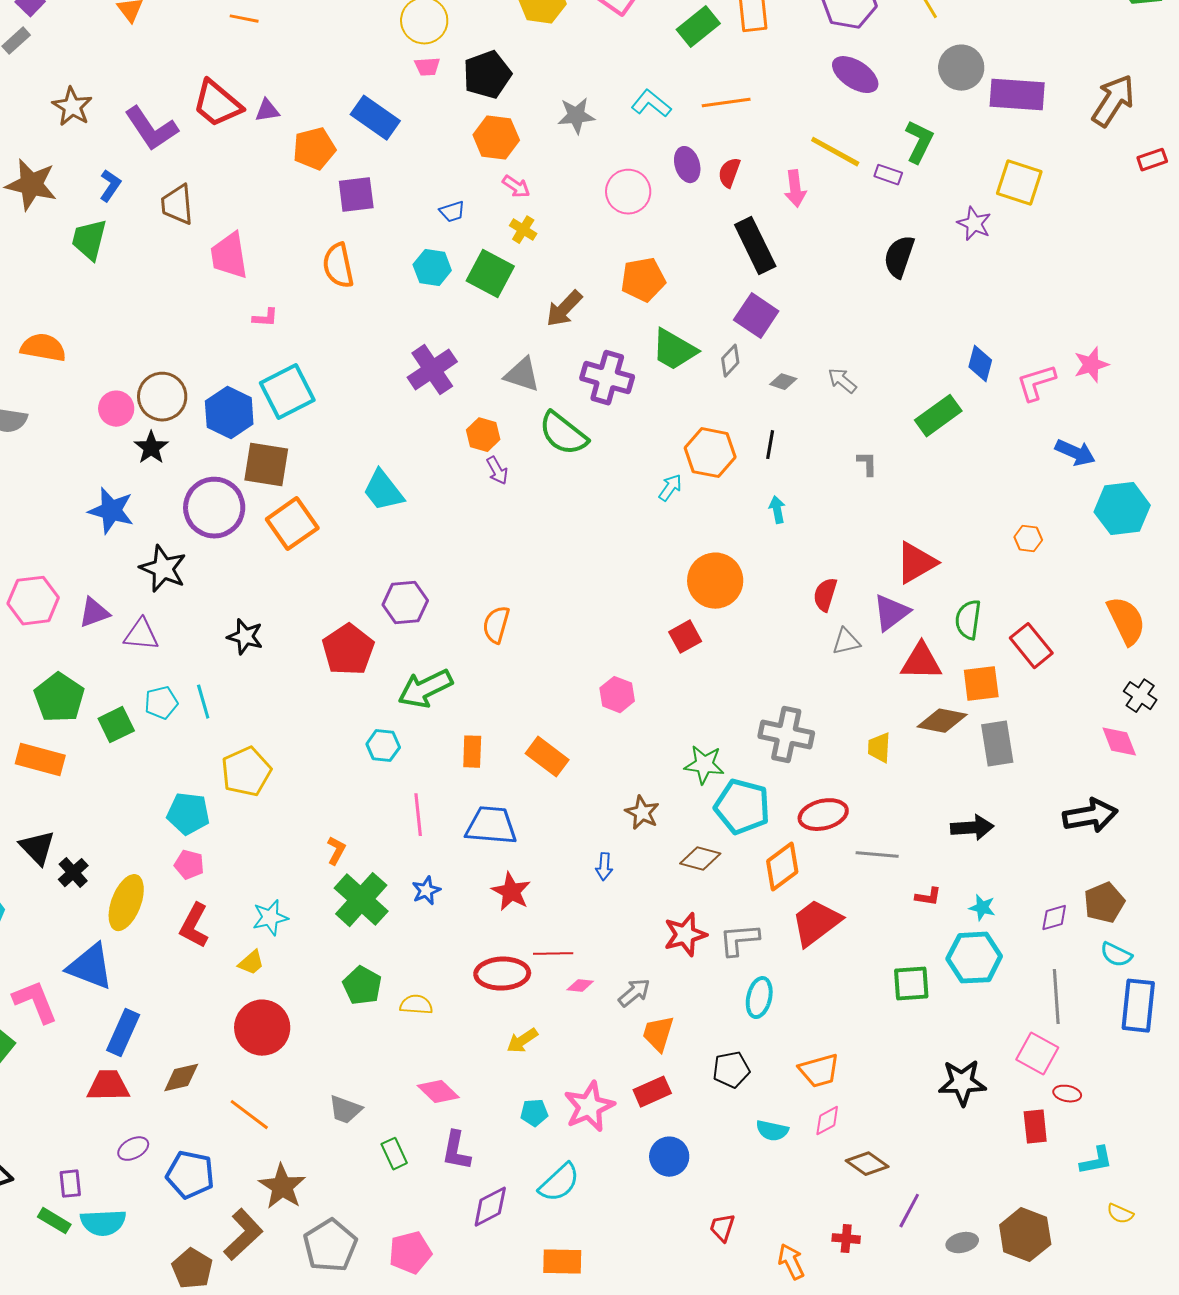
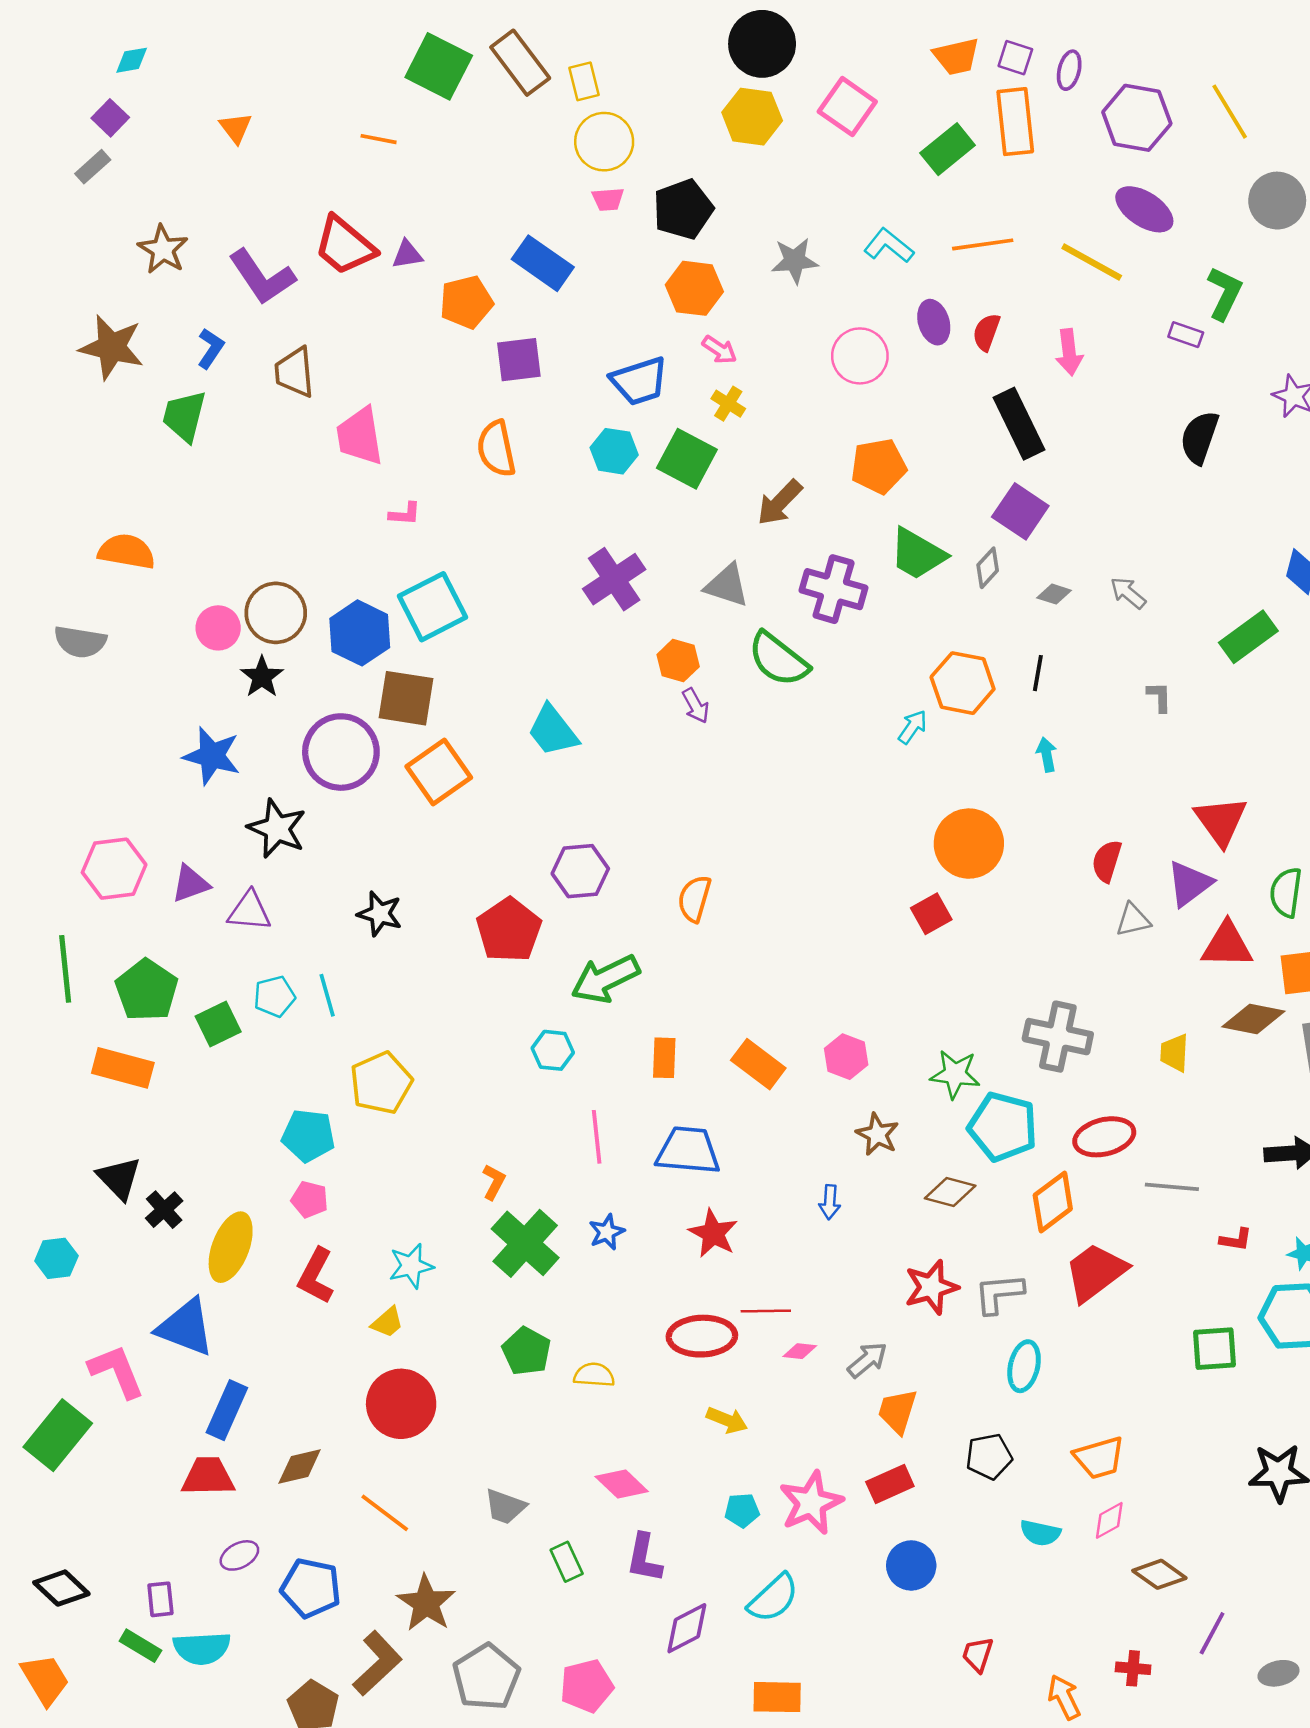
yellow line: (835, 152) -> (1092, 262), moved
blue trapezoid: (452, 212) -> (639, 381), size x1.8
red triangle: (916, 563) -> (1221, 821), turned -36
pink hexagon: (617, 695) -> (846, 1057), moved
yellow arrow: (522, 1041) -> (727, 1420), turned -124

